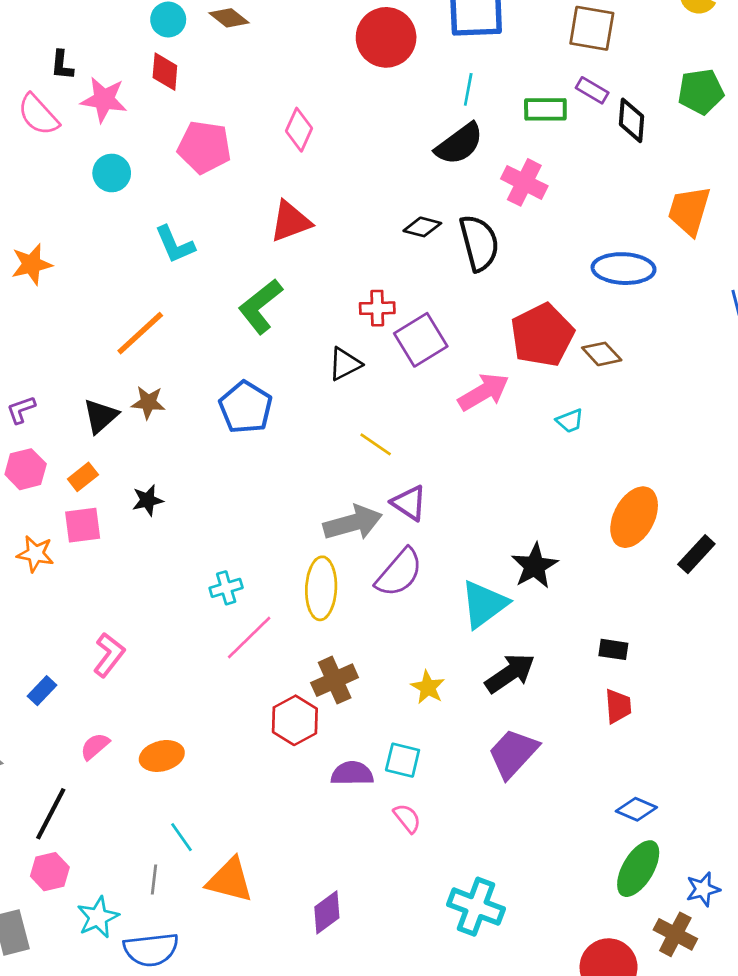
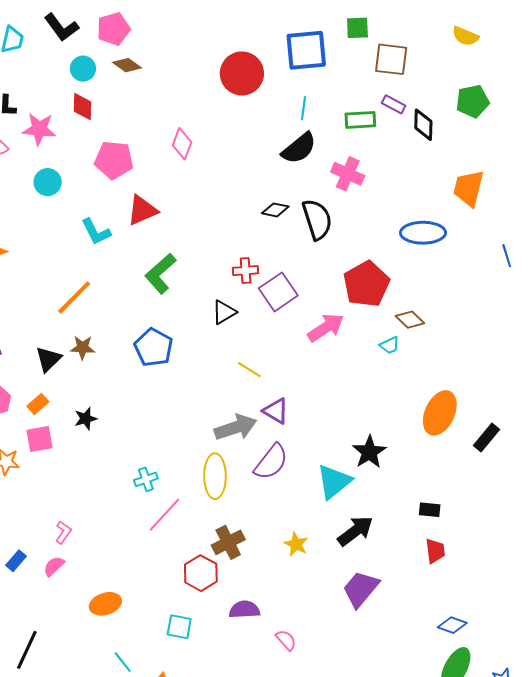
red triangle: (290, 221) -> (142, 210), moved
brown diamond: (602, 354) -> (410, 320), moved
pink L-shape: (109, 655) -> (63, 532), size x0.7
pink semicircle: (95, 746) -> (54, 566), moved
cyan square: (403, 760) -> (179, 627), moved

